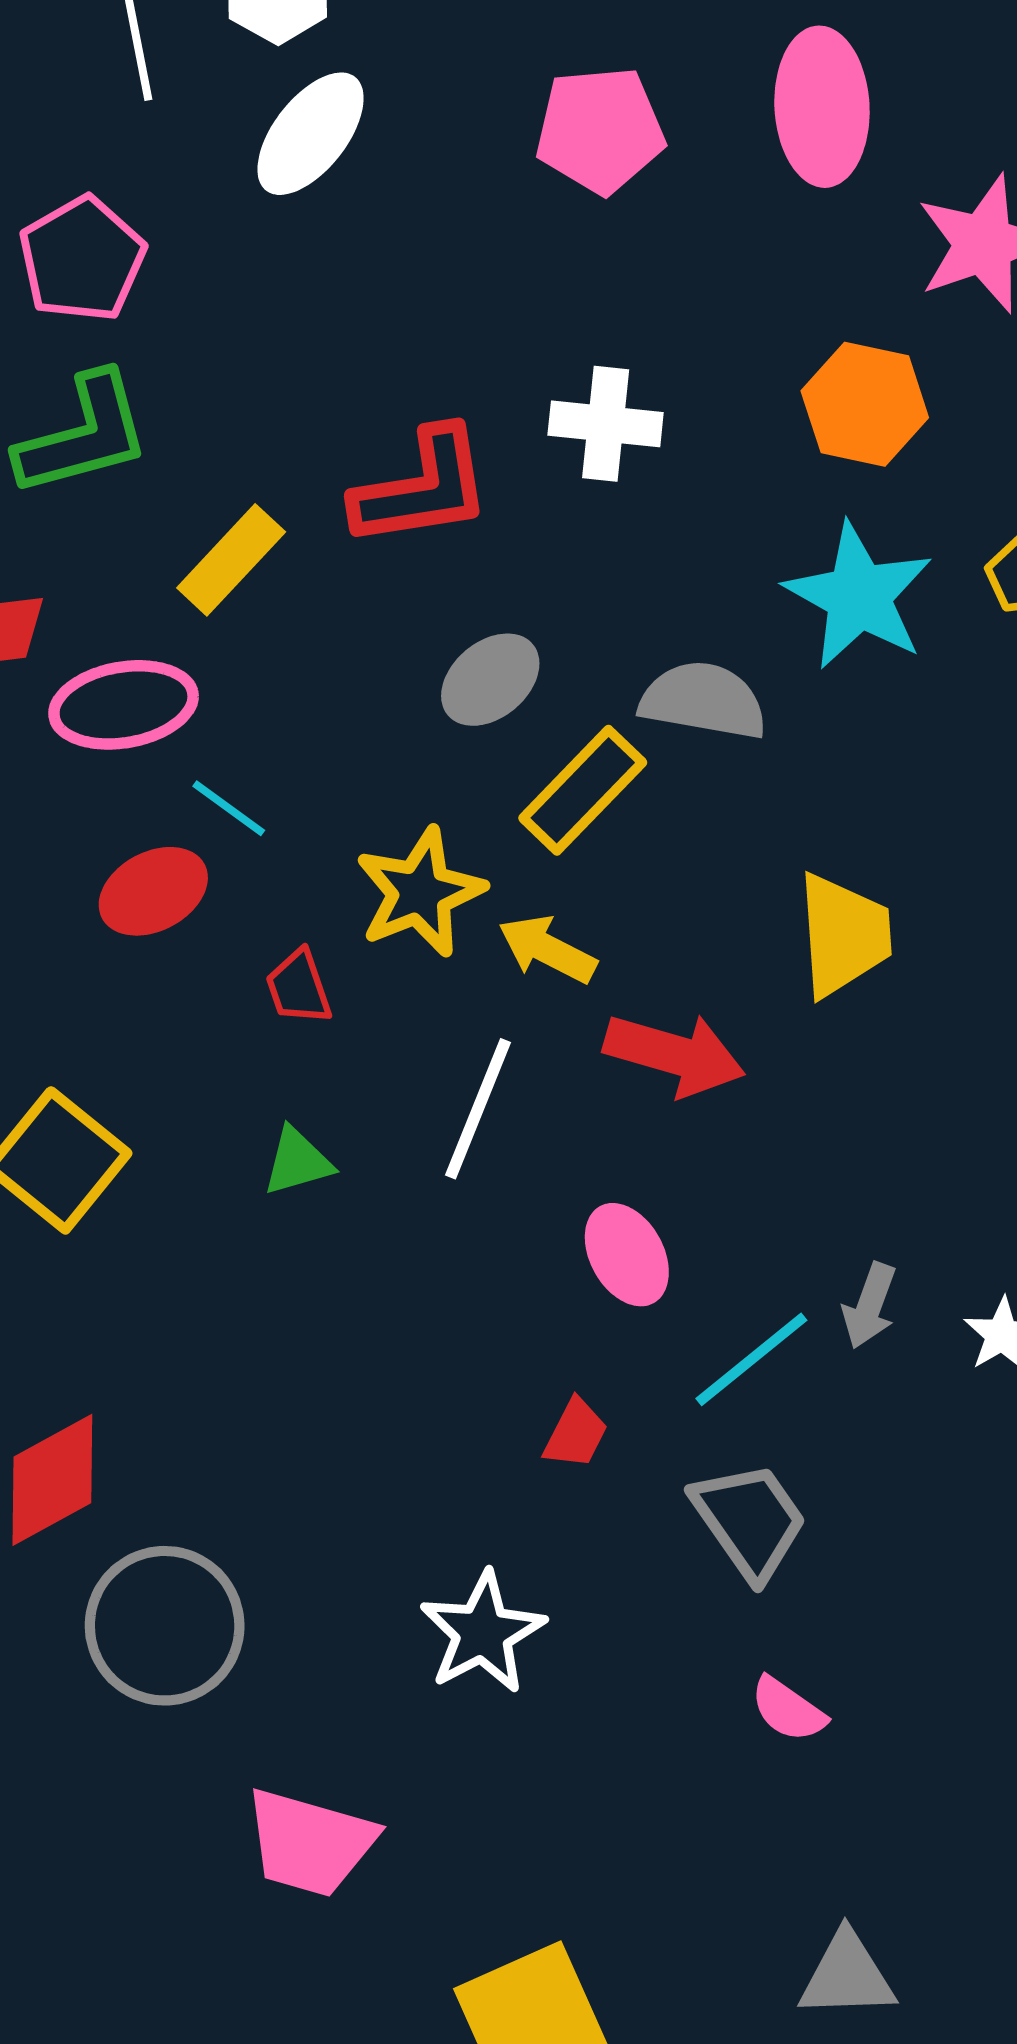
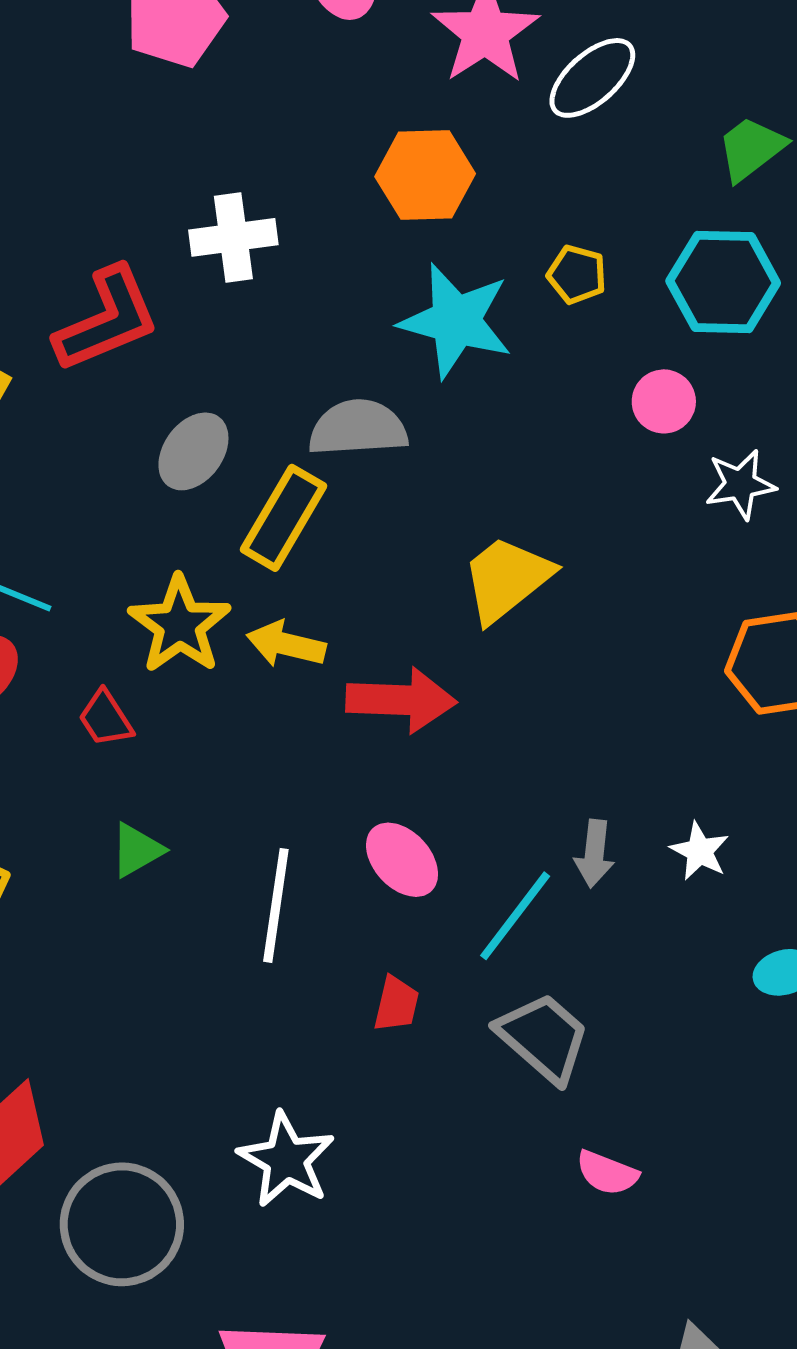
yellow trapezoid: (844, 935) -> (507, 579), turned -111
white line: (478, 1109) -> (276, 905), moved
white star: (483, 1633) -> (286, 1160), moved

